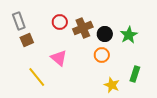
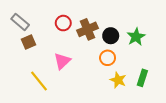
gray rectangle: (19, 21) -> (20, 22), turned -30
pink triangle: (59, 58) -> (62, 61), turned 36
yellow star: (112, 85) -> (118, 80), moved

